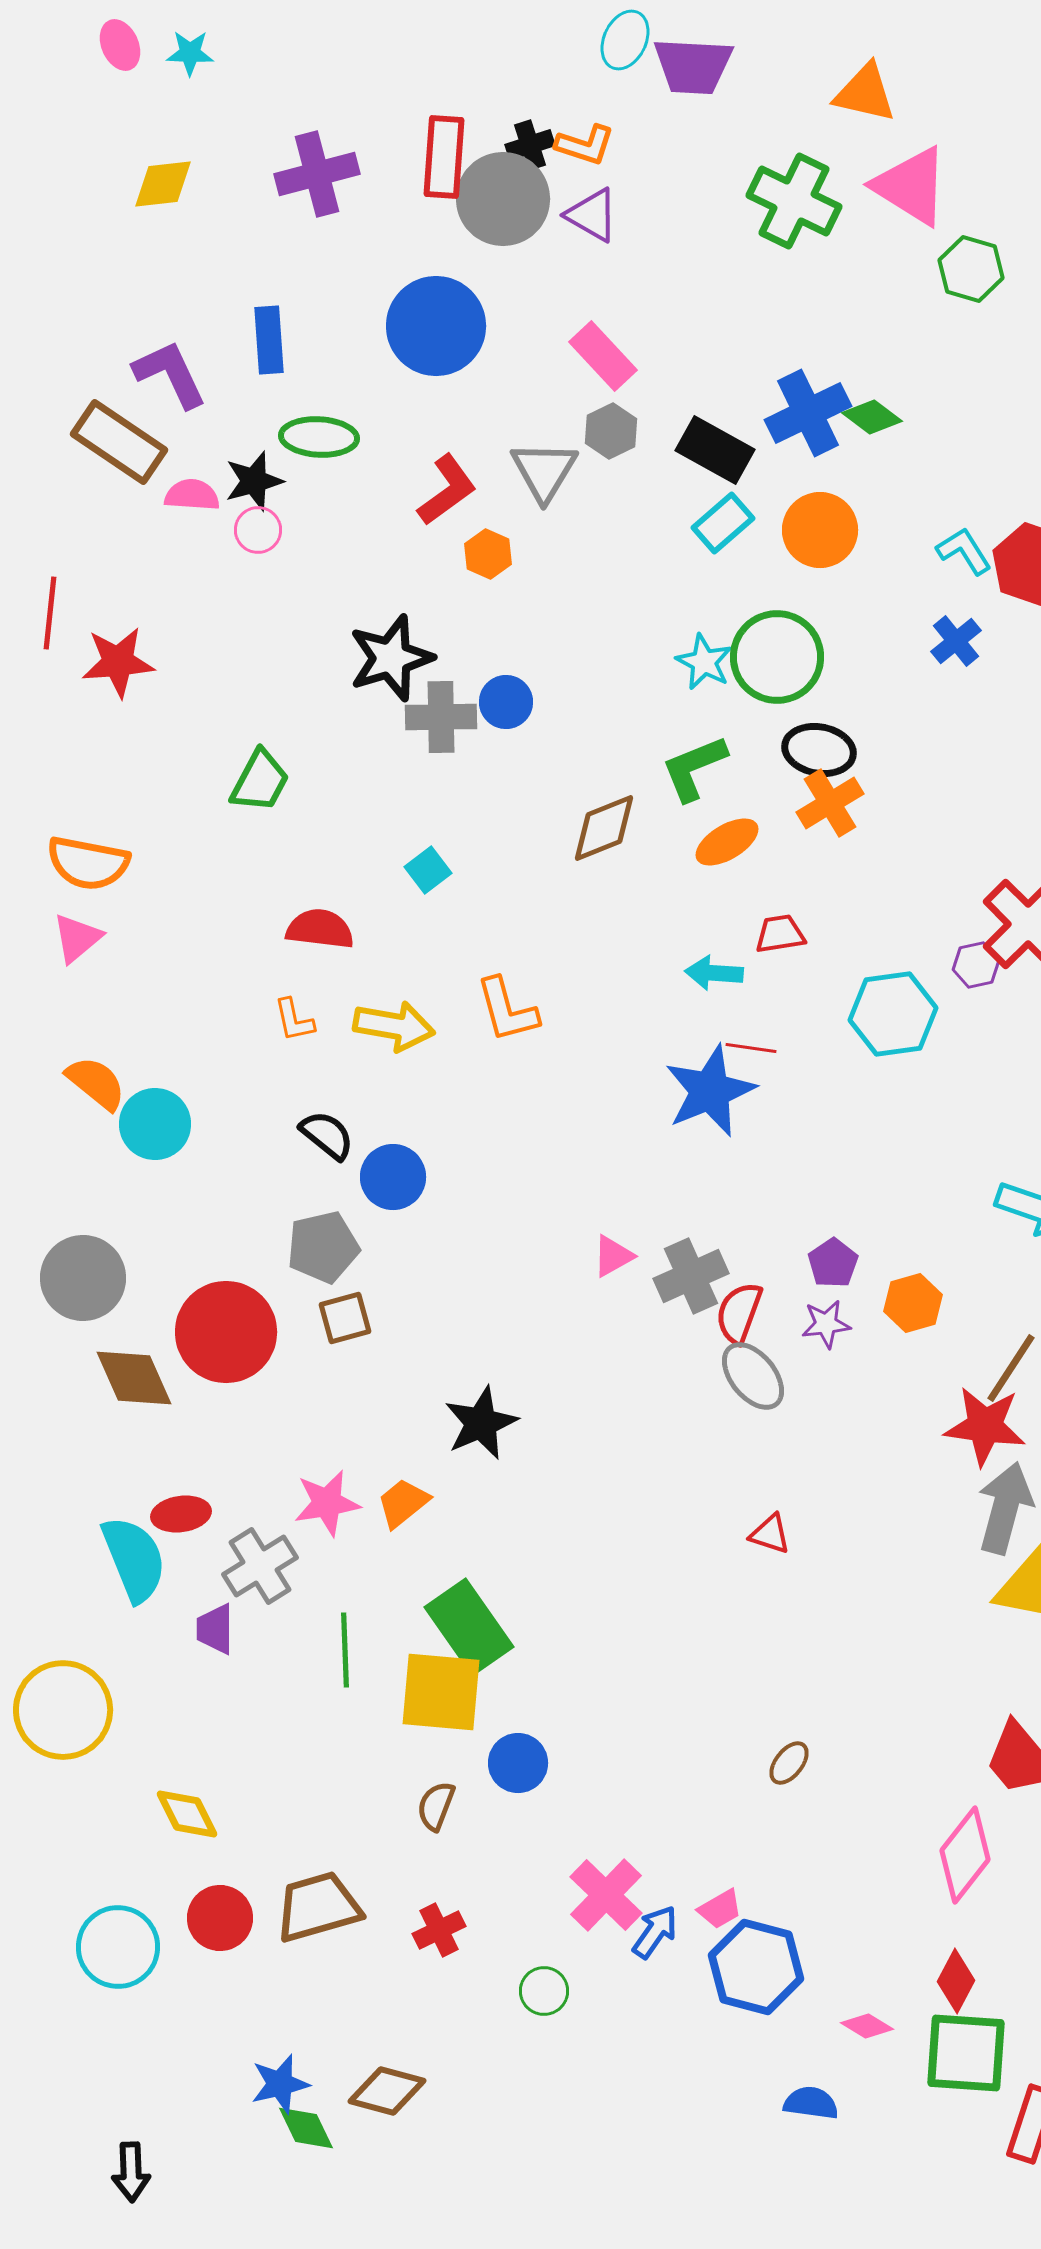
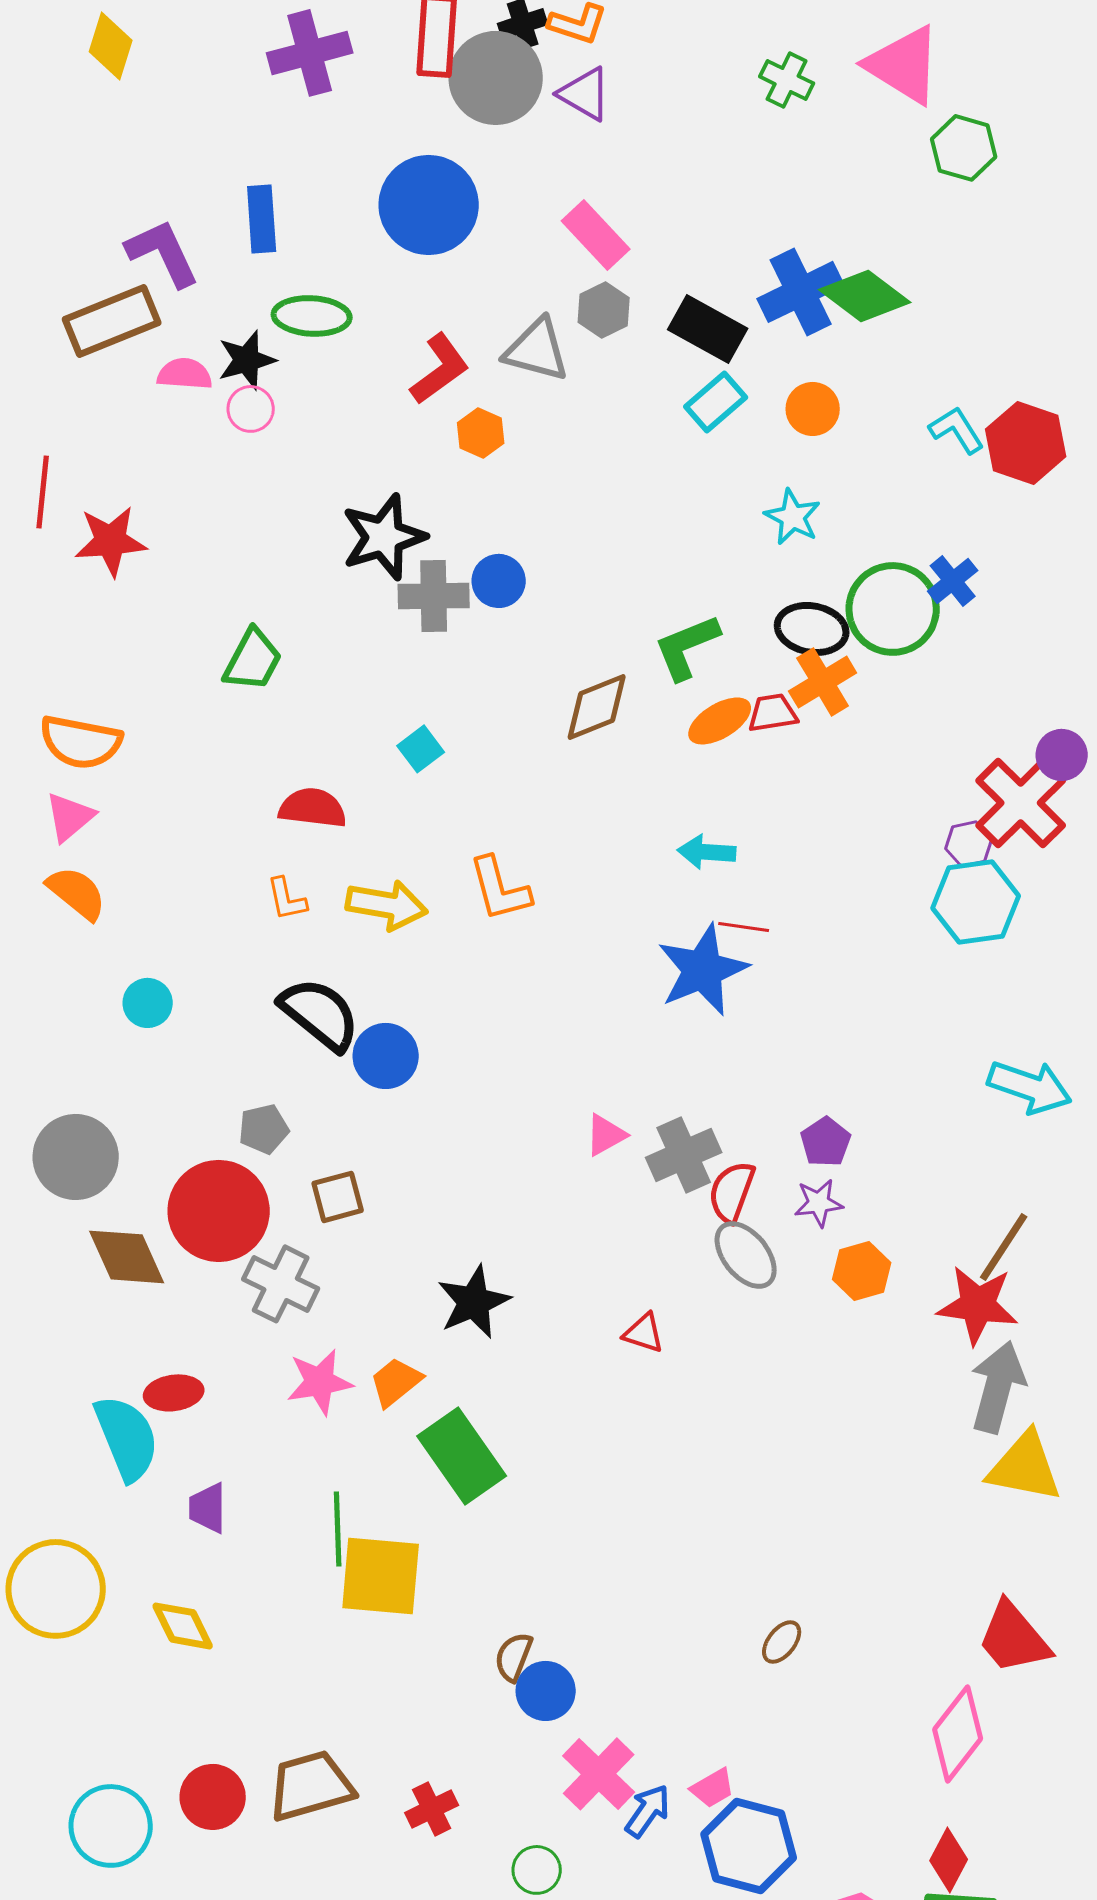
yellow diamond: (163, 184) -> (111, 46), moved, turned -66
green cross: (794, 201) -> (787, 80), size x0.6
green diamond: (872, 417) -> (865, 296), size x1.5
brown rectangle: (119, 442) -> (112, 321), turned -56
gray triangle: (544, 471) -> (537, 350), turned -46
orange circle: (820, 530) -> (813, 409), size x0.7
blue cross: (956, 641) -> (953, 581), moved
green circle: (777, 657) -> (893, 609), moved
cyan star: (704, 662) -> (793, 517), moved
red trapezoid: (780, 934) -> (773, 713), moved
cyan hexagon: (893, 1014) -> (976, 902), moved
orange semicircle: (96, 1083) -> (77, 893), moved
cyan circle: (155, 1124) -> (148, 1003), size x0.7
black semicircle: (327, 1135) -> (320, 1014), size x1.5
gray pentagon: (323, 1247) -> (264, 1129), moved, size x0.7
orange hexagon: (913, 1303) -> (862, 1271), moved
red triangle: (770, 1534) -> (644, 1333), moved
gray cross: (260, 1566) -> (281, 1284), moved, turned -32
green rectangle: (469, 1627) -> (462, 1456), moved
yellow square: (441, 1692) -> (381, 1576), moved
blue circle: (518, 1763) -> (546, 1691), moved
brown semicircle: (436, 1806) -> (514, 1657), moved
yellow diamond: (187, 1814) -> (183, 1626), moved

